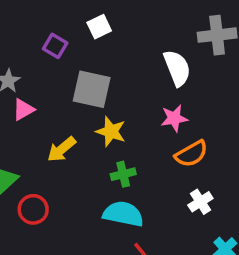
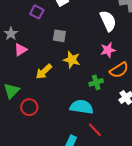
gray square: (92, 89) -> (59, 36), size x0.6
green cross: (123, 174) -> (96, 82), moved

